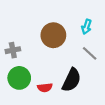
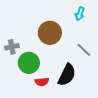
cyan arrow: (86, 27) -> (80, 14), moved
green circle: (19, 78) -> (29, 63), moved

